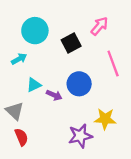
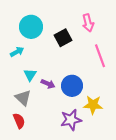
pink arrow: (99, 26) -> (88, 23), turned 126
blue circle: (79, 84) -> (72, 86), moved
cyan triangle: (34, 85) -> (30, 75), turned -32
gray triangle: (15, 111) -> (23, 98), moved

